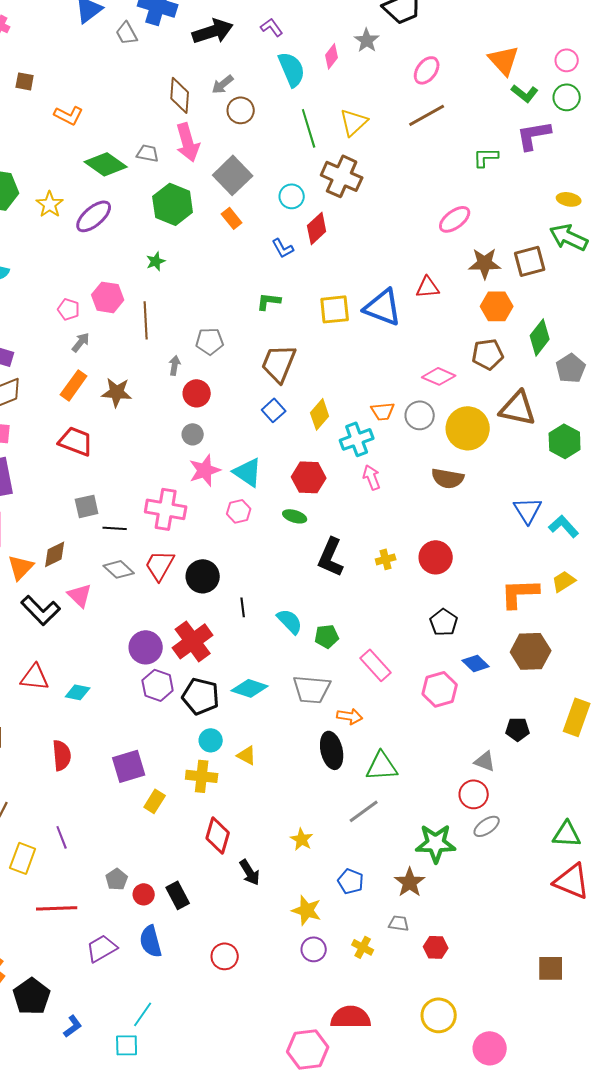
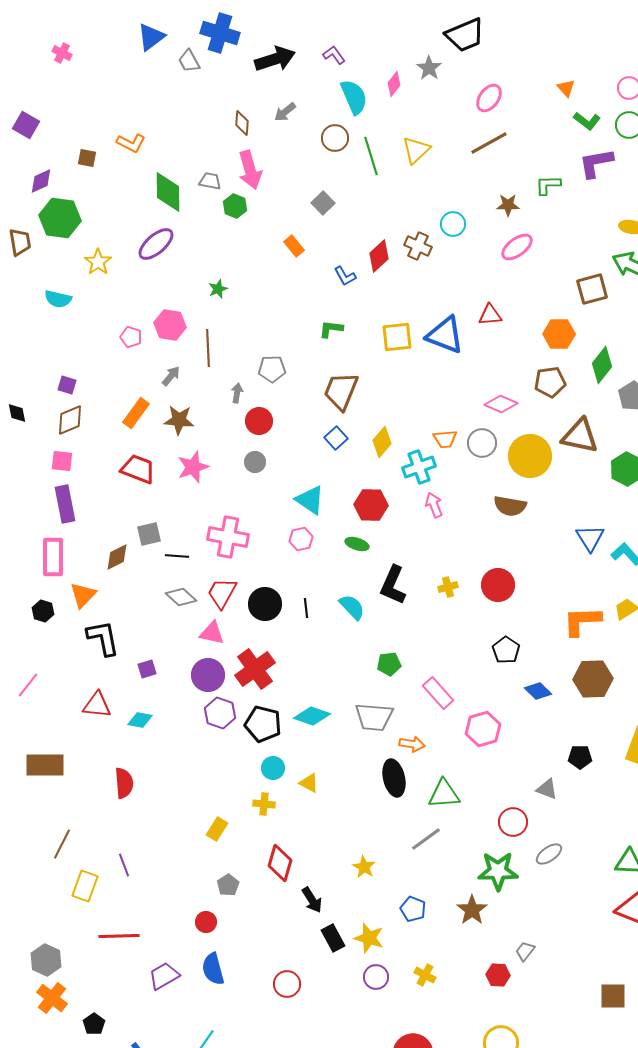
orange triangle: (504, 60) -> (566, 88), size x0.6
brown square: (25, 81) -> (87, 158), moved
brown diamond: (180, 95) -> (242, 123), size x0.7
brown circle: (241, 110) -> (335, 138), moved
green diamond: (106, 164) -> (168, 192), turned 54
gray square: (233, 175) -> (323, 203), moved, size x0.6
brown cross: (342, 176) -> (418, 246), moved, size x0.7
cyan circle: (292, 196) -> (453, 224), moved
yellow star: (50, 204) -> (98, 262), moved
green hexagon: (173, 204) -> (235, 206), moved, size x0.6
brown star: (485, 263) -> (508, 205), moved, size x0.7
gray arrow: (81, 342) -> (171, 376), moved
pink star: (205, 470) -> (193, 467), moved
brown diamond: (55, 554) -> (117, 557), moved
pink triangle: (80, 595) -> (212, 633), moved, turned -32
black line: (243, 607) -> (306, 608), moved
black L-shape: (41, 610) -> (103, 638), turned -147
cyan semicircle: (290, 621) -> (352, 607), moved
pink hexagon: (440, 689) -> (483, 729), moved
purple square: (129, 766) -> (147, 669), moved, size x0.6
yellow cross: (202, 776) -> (264, 804), size x0.7
red circle: (474, 794) -> (513, 822), moved
gray pentagon: (117, 879) -> (228, 885), moved
black rectangle: (178, 895) -> (333, 938), moved
gray trapezoid: (399, 923) -> (525, 951), moved, turned -60
black pentagon: (32, 996) -> (94, 1024), size x0.6

